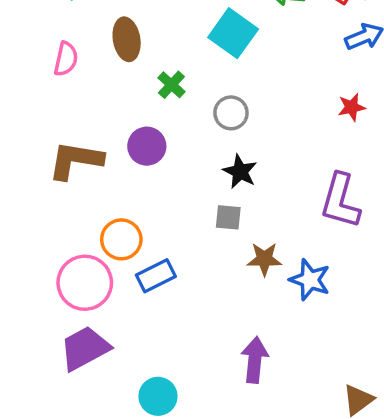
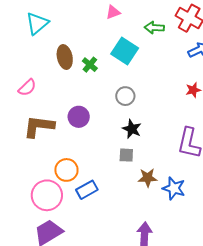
pink semicircle: (66, 59) -> (27, 88), moved, turned 36
green cross: (171, 85) -> (90, 65), moved

